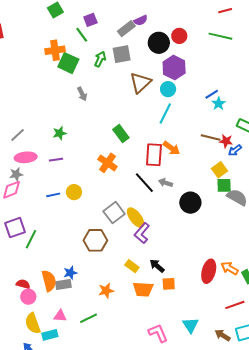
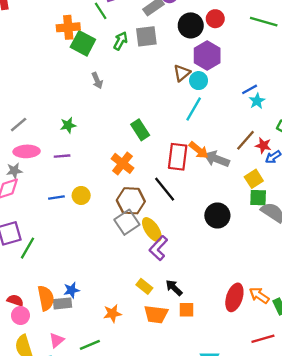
brown triangle: (140, 83) -> (182, 73), moved, size x0.7
brown line: (211, 137) -> (245, 140), turned -66
gray arrow: (166, 183) -> (217, 159), moved, size x1.5
brown hexagon: (95, 240) -> (131, 201), moved
pink triangle: (60, 316) -> (57, 340), turned -48

